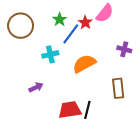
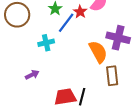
purple cross: (124, 49) -> (118, 38), size x1.6
orange semicircle: (84, 64) -> (98, 52), moved, turned 90

